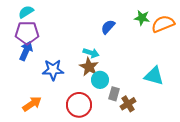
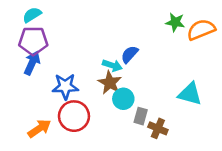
blue semicircle: (108, 27) -> (130, 54), moved
brown cross: (128, 104) -> (158, 128), turned -35
red circle: (79, 105) -> (74, 116), moved

